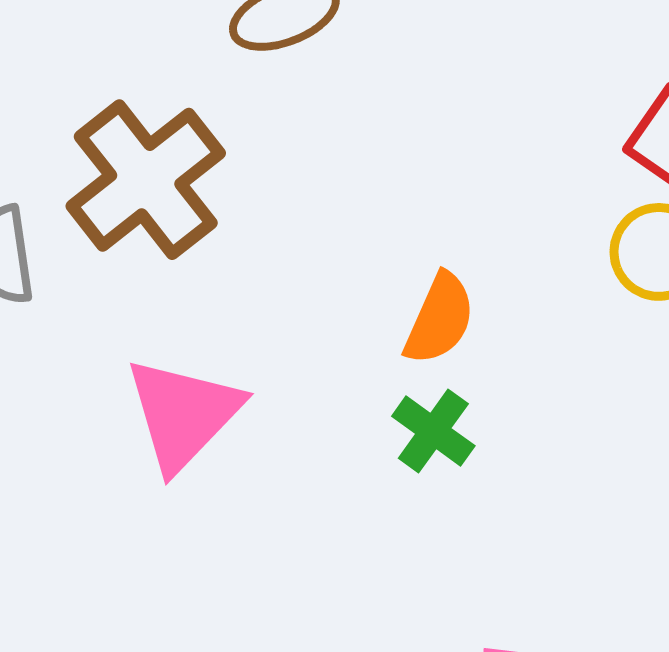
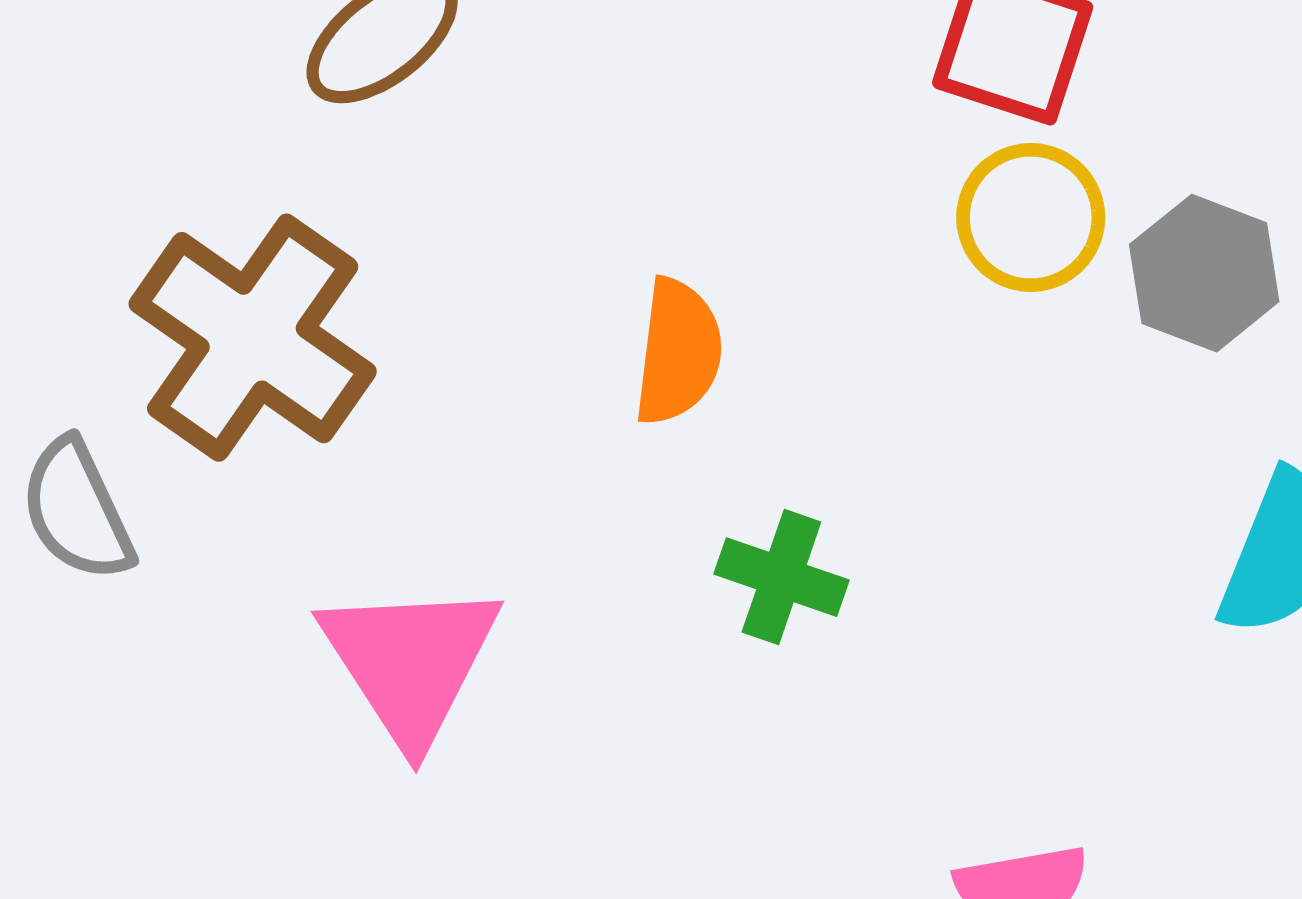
orange semicircle: (440, 319) -> (678, 352), moved

